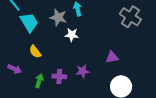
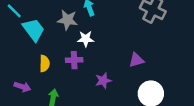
yellow semicircle: (35, 52) -> (45, 64), turned -136
purple cross: (59, 76) -> (74, 60), moved

